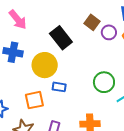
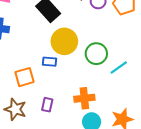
yellow circle: (45, 65) -> (64, 41), moved

